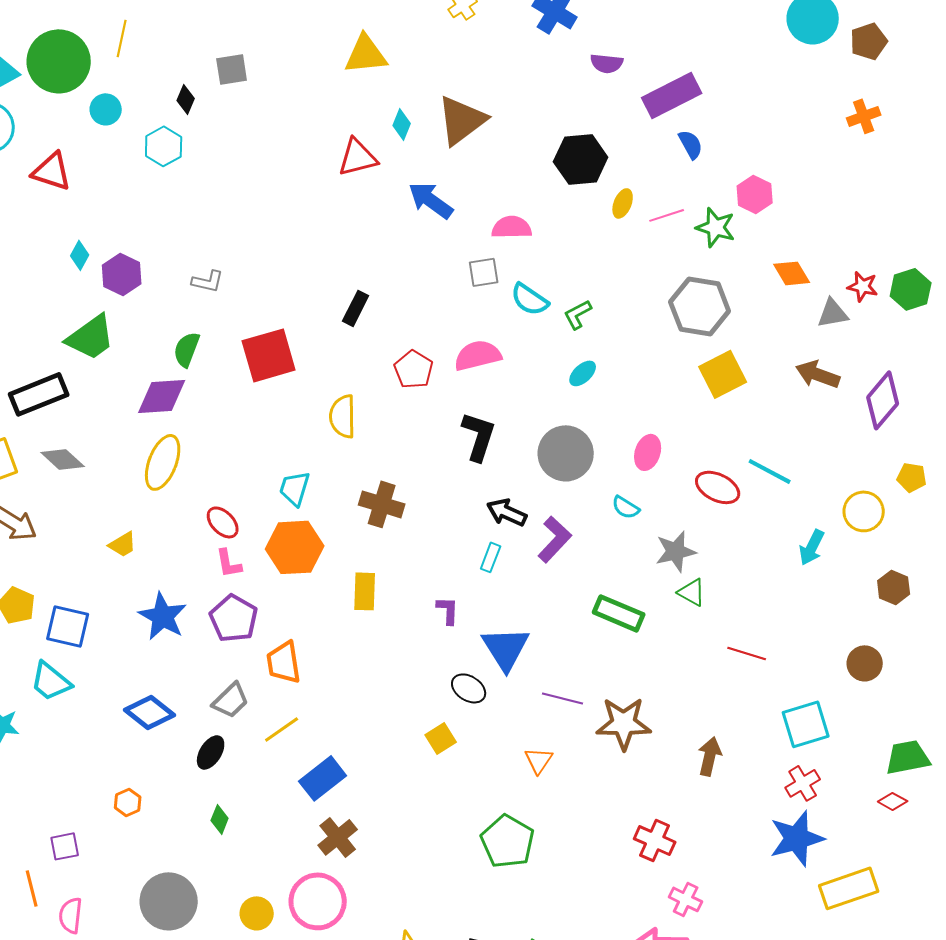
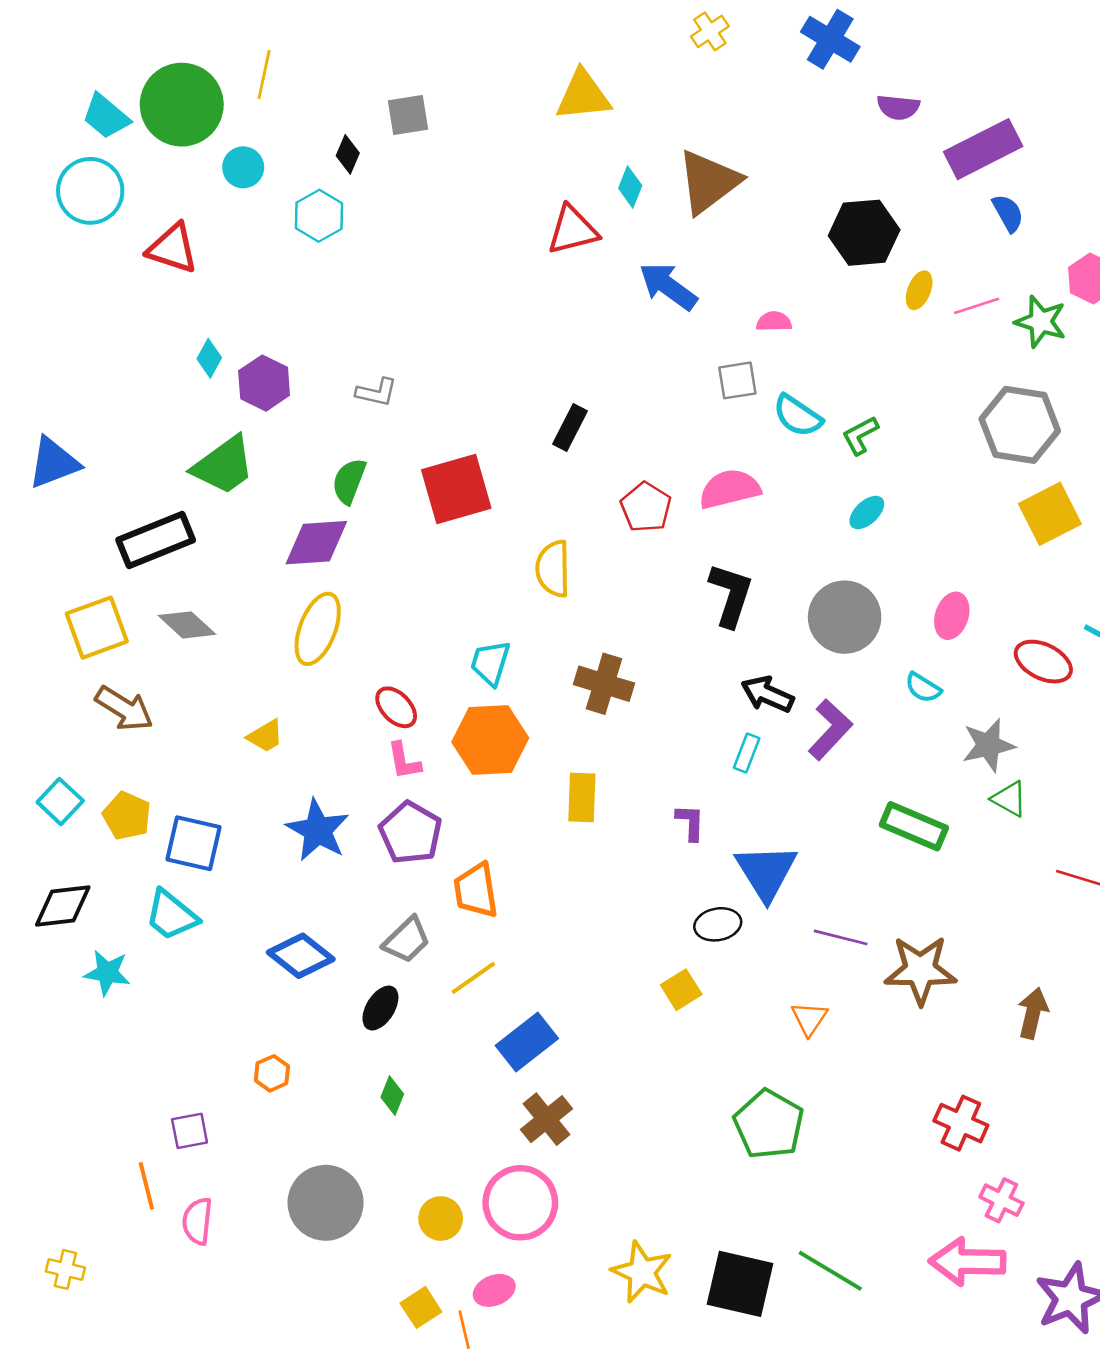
pink semicircle: (512, 227) -> (774, 322), size x0.7
black ellipse: (469, 688) -> (718, 924), turned -44

